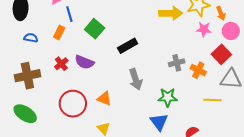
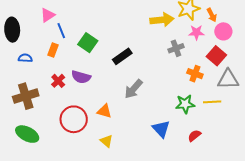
gray cross: (177, 63) -> (176, 48), moved
gray arrow: (136, 79) -> (134, 89), turned 65
green star: (168, 97) -> (185, 104), moved

